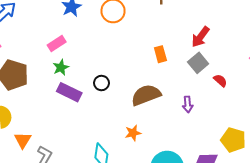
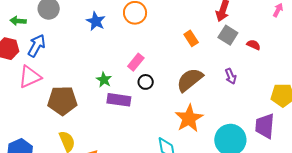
pink rectangle: (57, 43) -> (136, 62), moved
orange star: (133, 133) -> (189, 118), size x1.8

